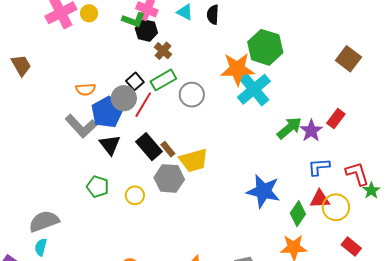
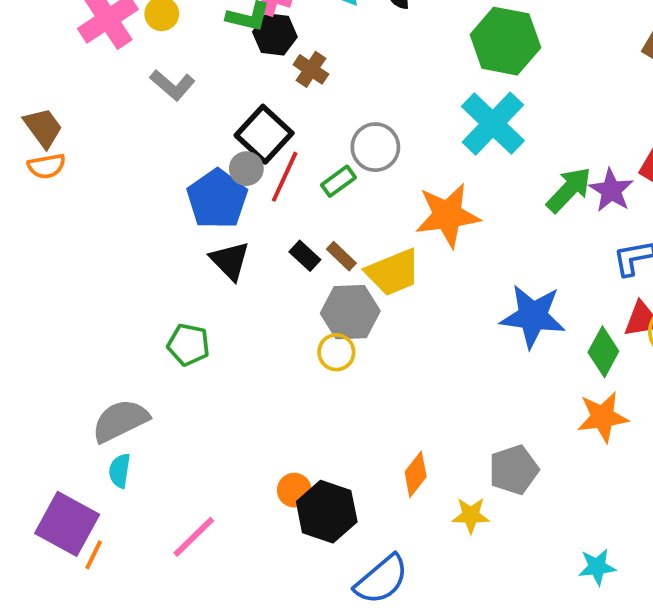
orange star: (237, 69) -> (448, 215), moved
green rectangle: (163, 80) -> (338, 181), moved, size x0.7
black square: (135, 81) -> (264, 134), size x1.6
orange semicircle: (86, 89) -> (46, 166), moved
gray circle: (124, 98) -> (246, 169), size x0.7
gray L-shape: (81, 126) -> (172, 85), moved, size x0.7
black rectangle: (149, 147) -> (305, 256), size x0.6
green pentagon: (98, 187) -> (188, 345), moved
yellow circle: (135, 195) -> (336, 352), moved

